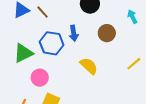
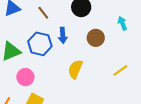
brown line: (43, 12) -> (43, 13), moved
yellow semicircle: (89, 66) -> (75, 69), turned -114

